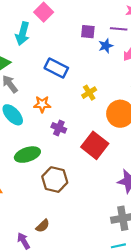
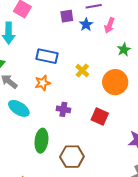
orange star: (42, 104) -> (43, 83), moved
red square: (95, 145) -> (100, 117), size x0.7
green ellipse: (27, 155) -> (41, 141), turned -50

